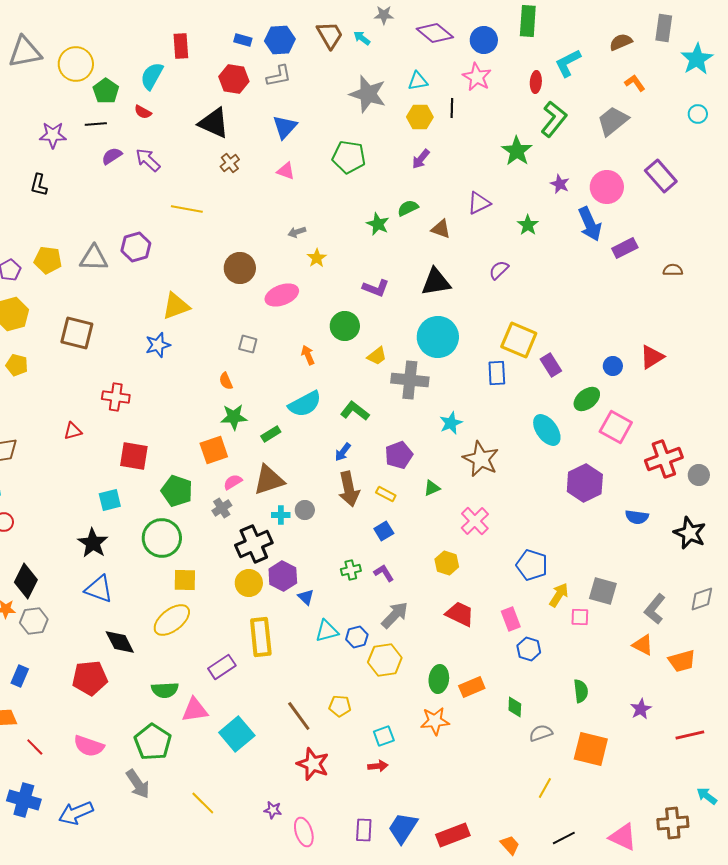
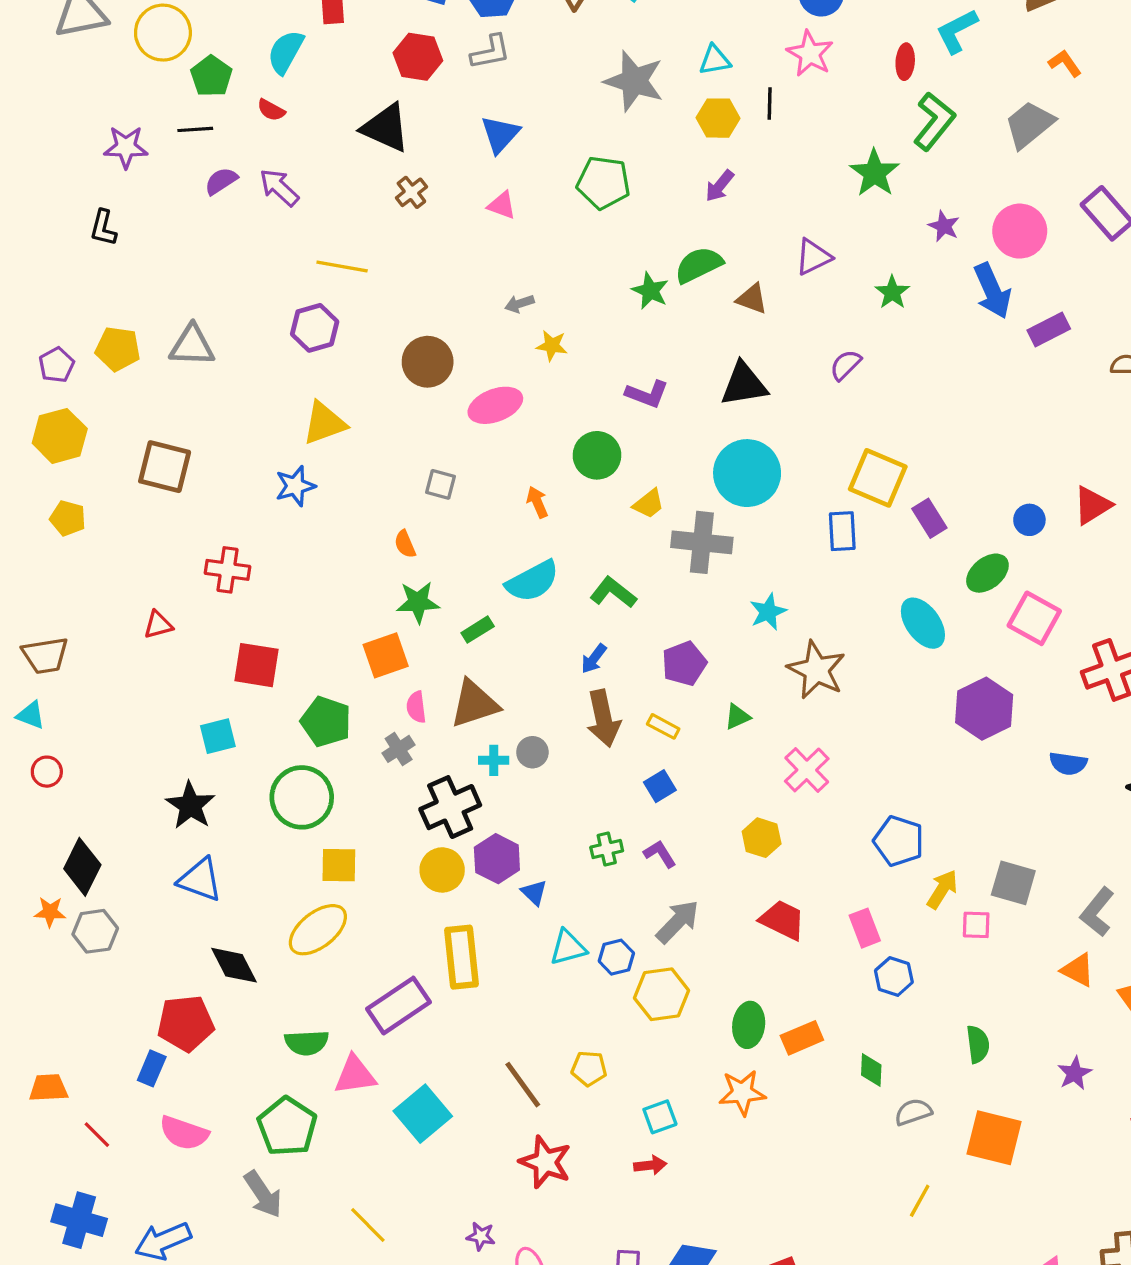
green semicircle: (408, 208) -> (699, 265), size x1.4
purple hexagon: (136, 247) -> (315, 328), moved
yellow star: (317, 258) -> (552, 346), turned -30
pink semicircle: (233, 482) -> (416, 707), turned -66
purple rectangle: (222, 667) -> (399, 1006), size x1.4
blue rectangle: (20, 676) -> (152, 1068), moved

